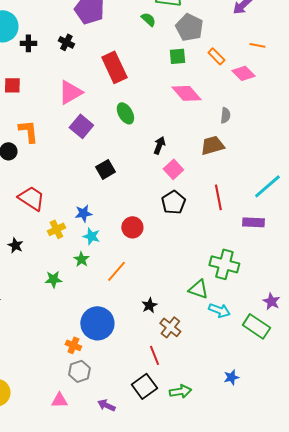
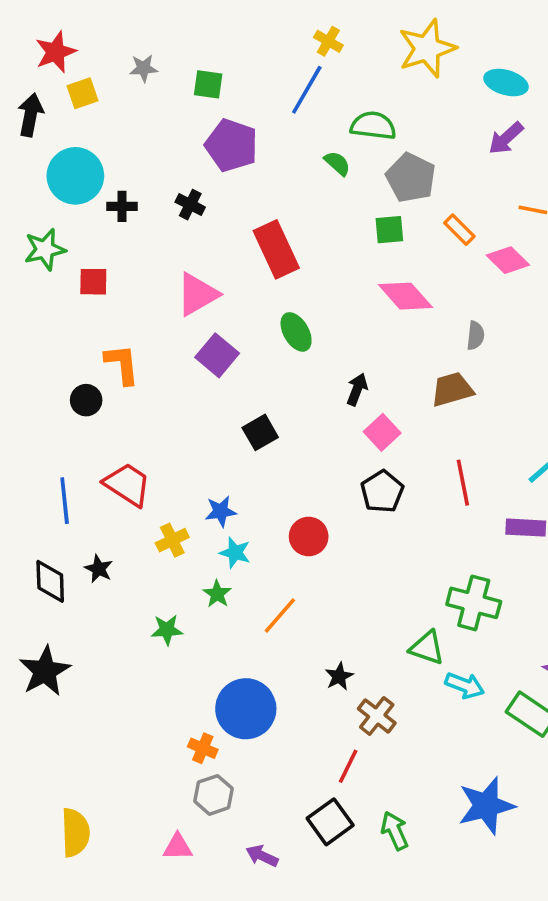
red line: (154, 355) -> (348, 766), turned 48
blue star: (231, 377) -> (486, 806), size x2.0
green arrow: (180, 391) -> (395, 831), turned -105

